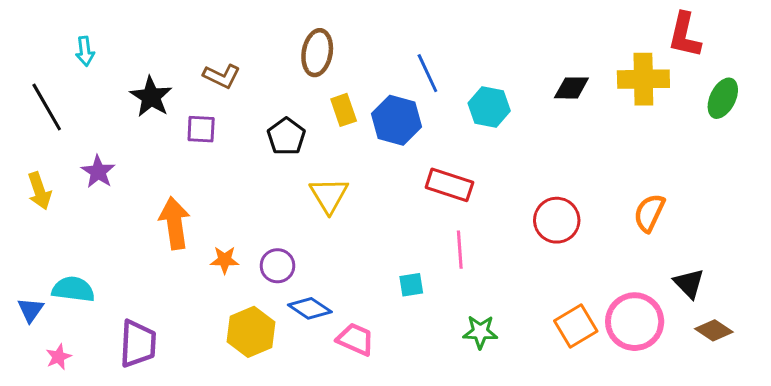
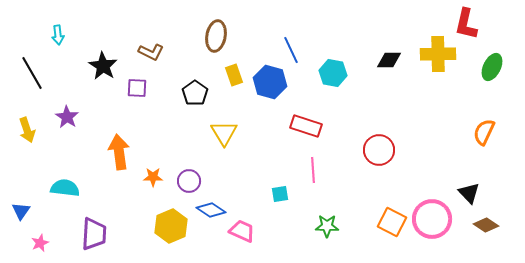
orange semicircle: (649, 213) -> (484, 132), moved
cyan semicircle: (73, 289) -> (65, 188), moved
orange square: (576, 326) -> (392, 222), turned -32

